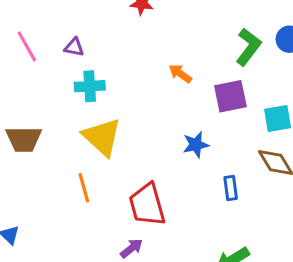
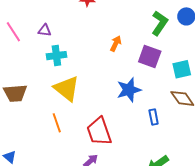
orange arrow: (180, 74) -> (116, 44), turned 84
purple square: (230, 96) -> (150, 56), turned 35
blue star: (196, 145) -> (129, 90), size x1.4

